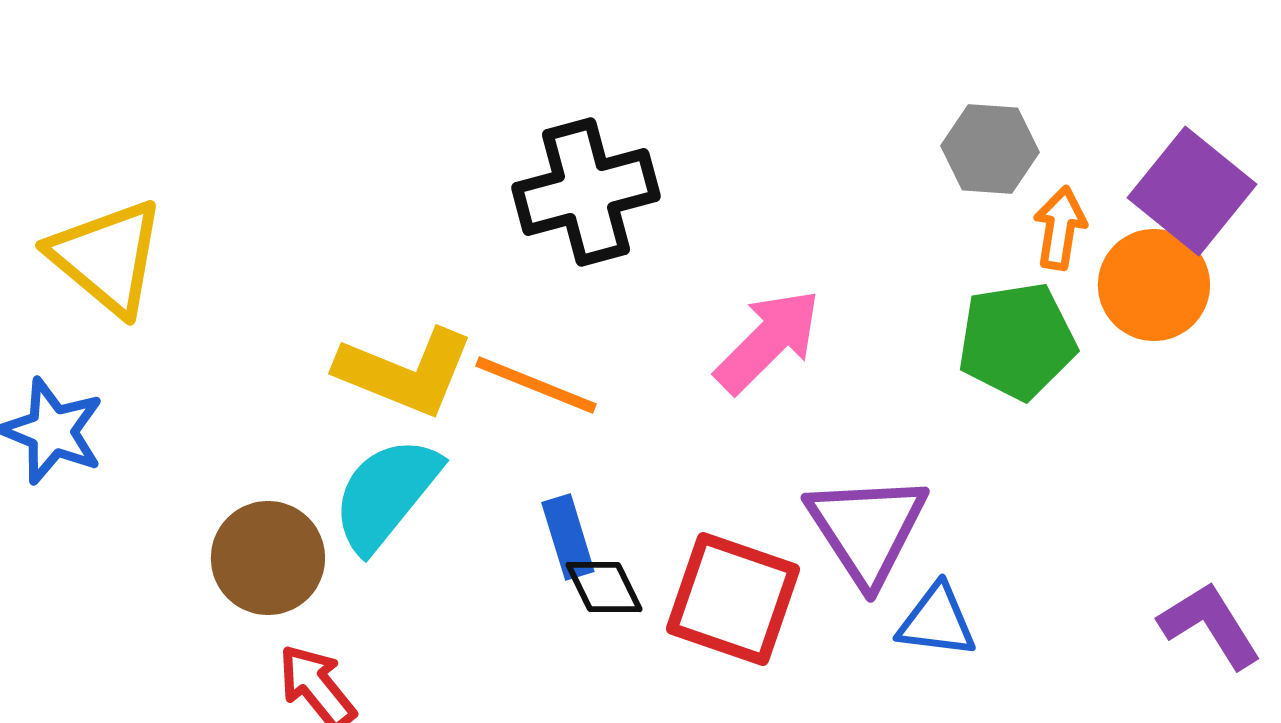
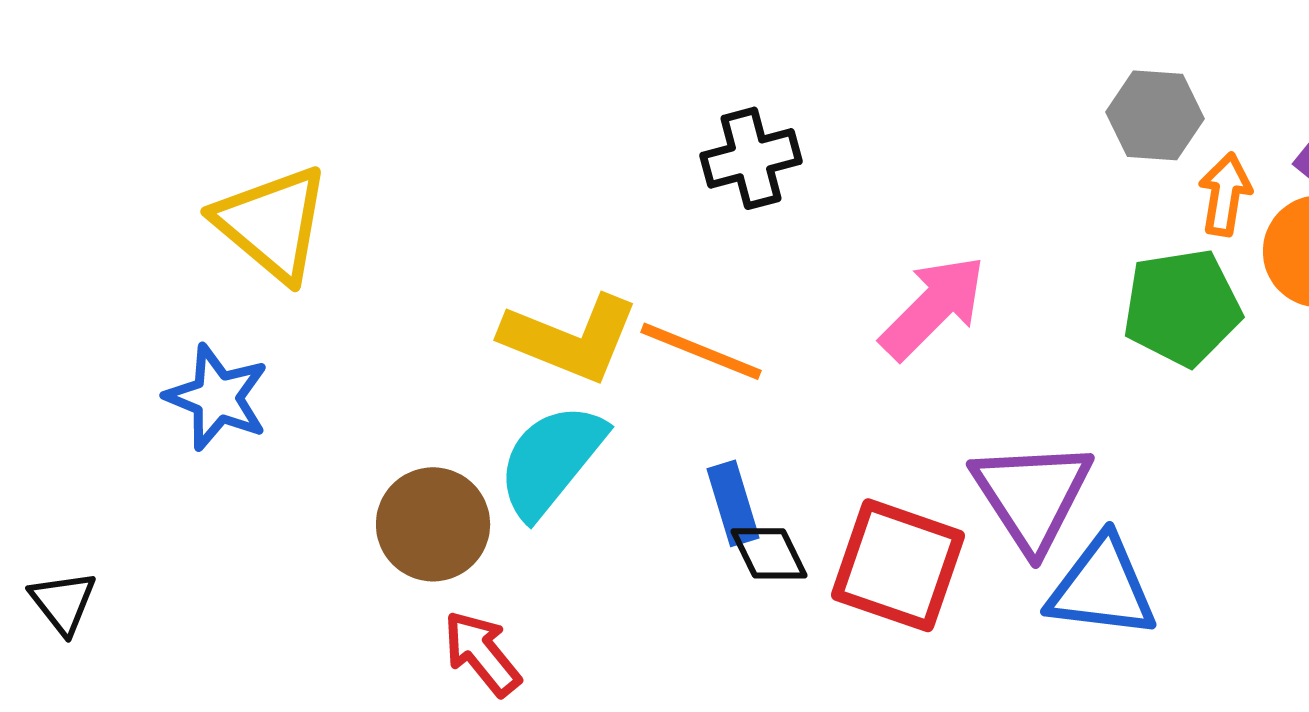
black cross: (586, 192) -> (751, 158), size x0.7
blue triangle: (937, 621) -> (1102, 587), size x1.4

